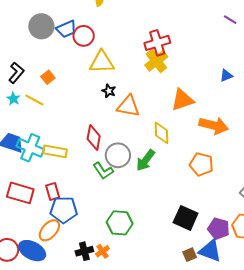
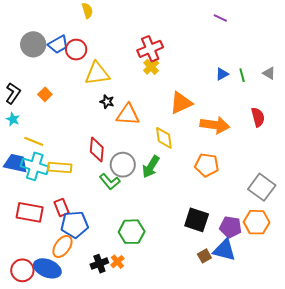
yellow cross: (156, 61) -> (151, 67), size x0.7
yellow line: (34, 100) -> (34, 141), moved

